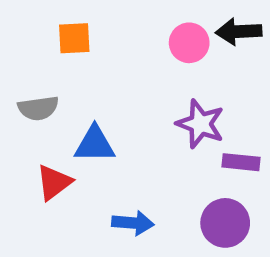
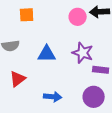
blue triangle: (95, 144) -> (47, 54), moved

